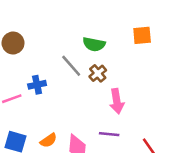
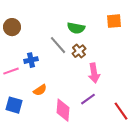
purple line: (109, 134) -> (88, 99), turned -42
orange semicircle: (48, 140) -> (40, 90), moved

